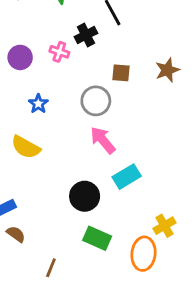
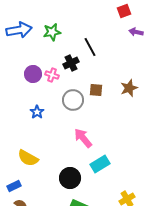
purple circle: (20, 57) -> (33, 74), moved
gray circle: (96, 101) -> (73, 100), moved
yellow semicircle: (26, 147) -> (28, 158), moved

